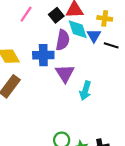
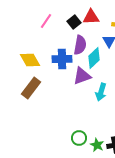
cyan diamond: (78, 29) -> (94, 58), moved, turned 65
purple triangle: (65, 73) -> (82, 76), turned 42

